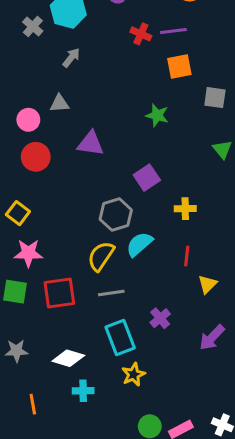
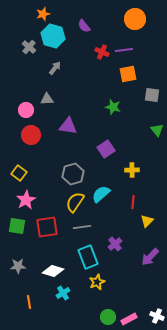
gray hexagon: (116, 215) -> (73, 174), moved
pink star: (28, 253) -> (26, 200), turned -30
cyan cross: (83, 391) -> (63, 293), turned -32

